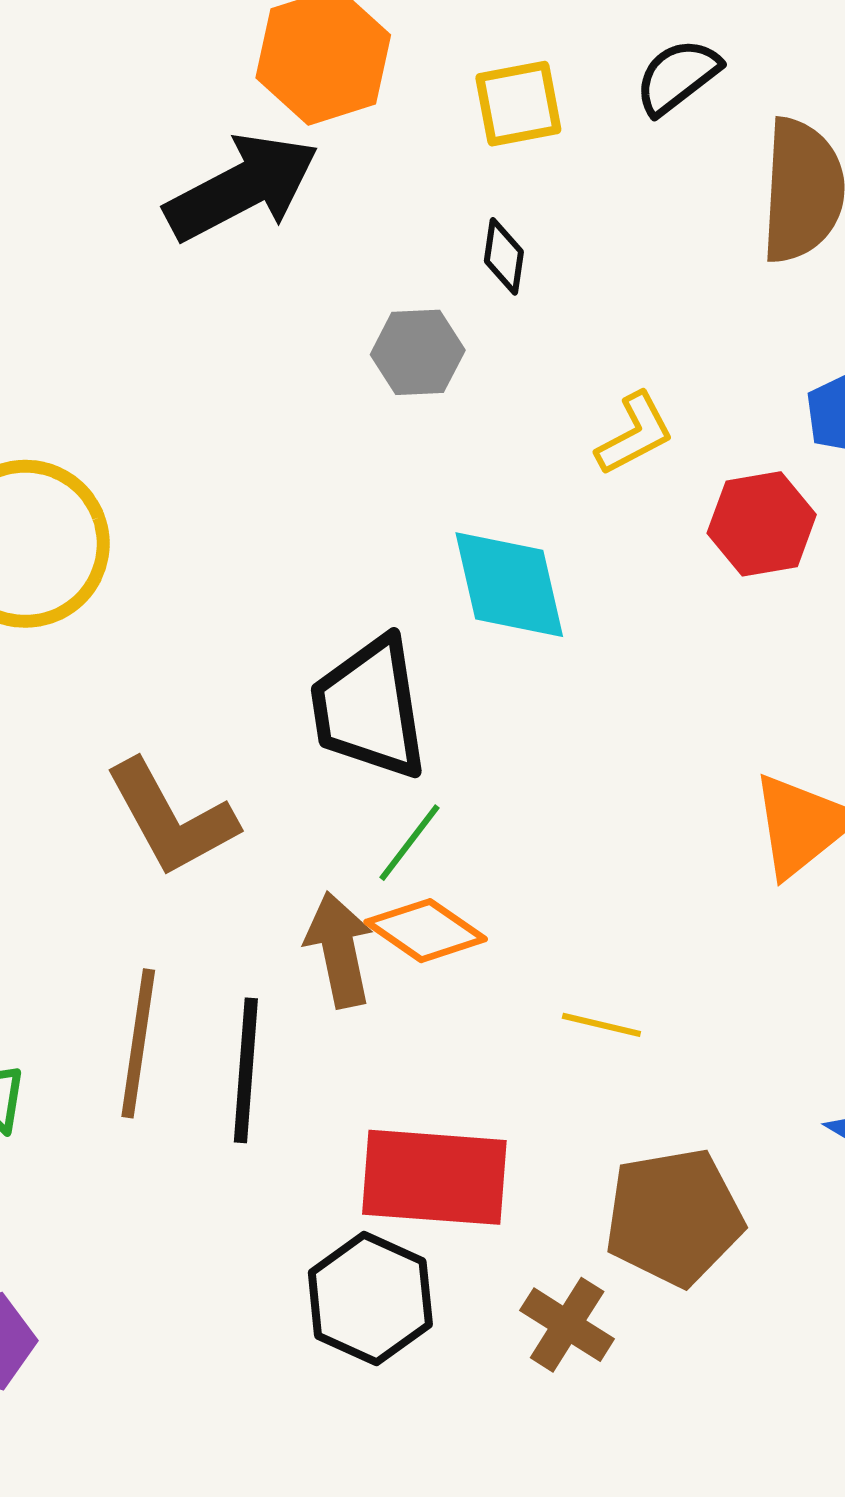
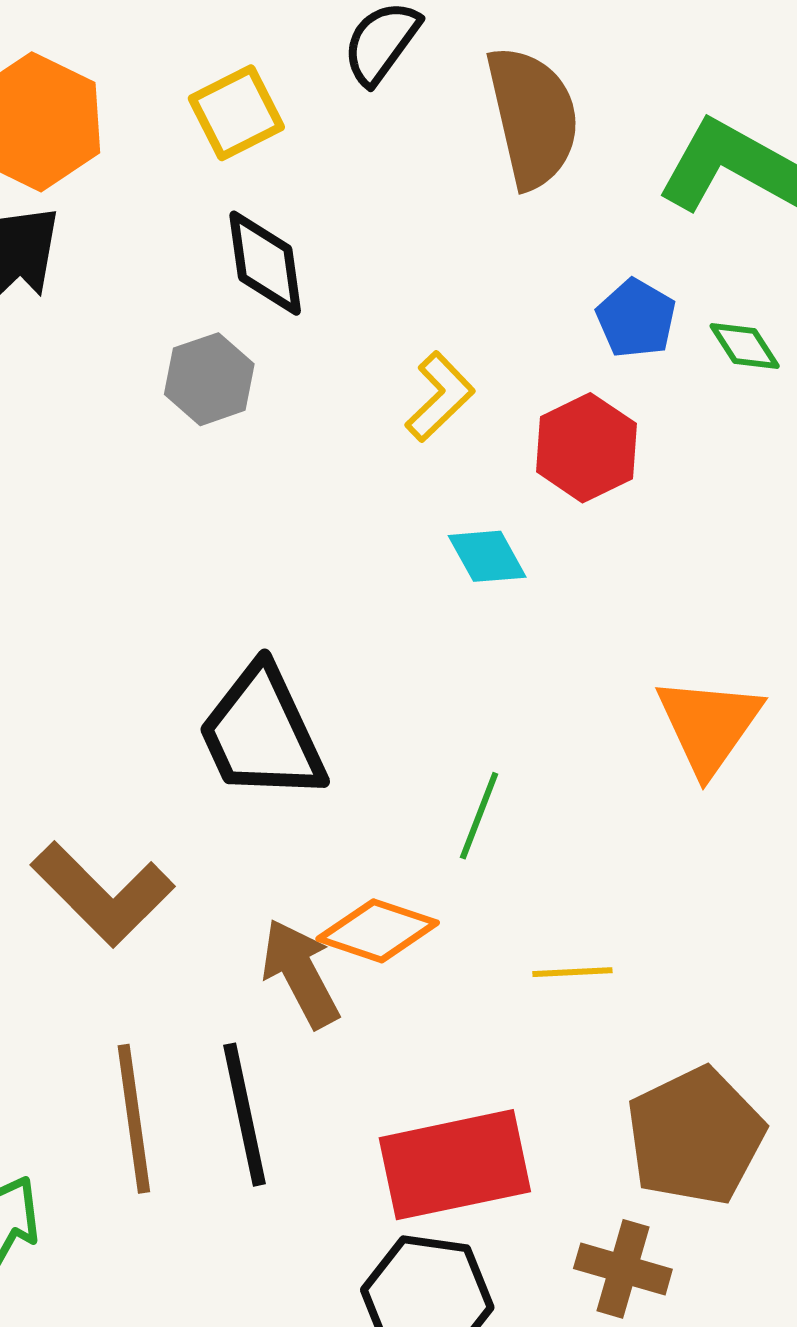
black diamond: (504, 256) -> (265, 263), size x1.5
cyan diamond: (509, 585) -> (487, 556), moved, size x0.6
green line: (410, 843) -> (479, 816), moved

